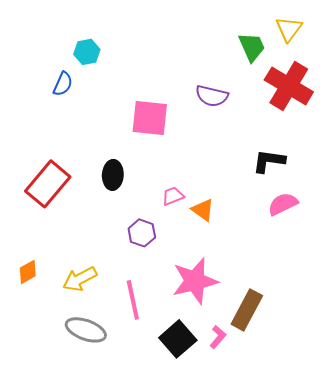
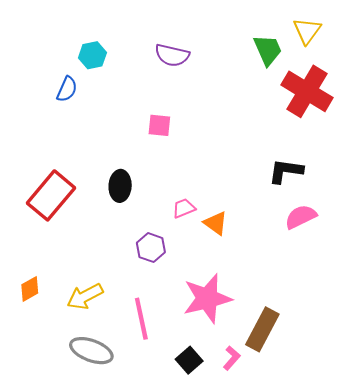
purple semicircle: (212, 96) -> (172, 55), moved
pink square: (150, 118) -> (159, 125), size x0.6
black square: (178, 339) -> (189, 360), size x0.7

